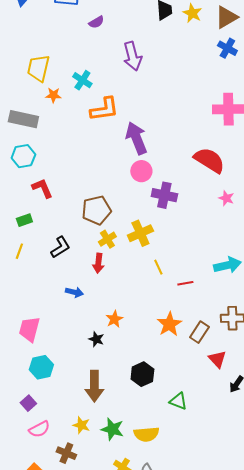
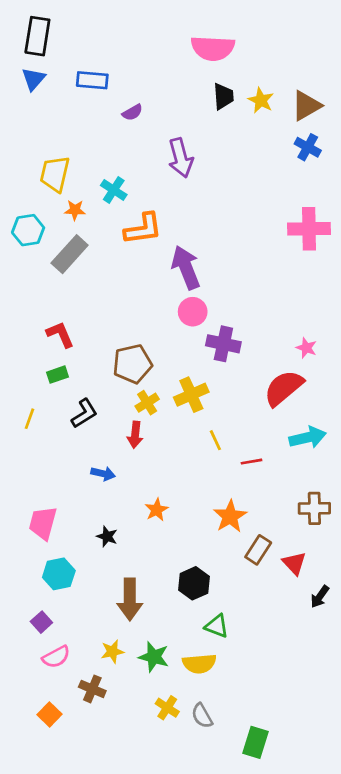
gray rectangle: (23, 119) -> (70, 254), moved, turned -60
cyan hexagon: (23, 156) -> (28, 230), moved
red semicircle: (209, 160) -> (284, 388), moved, turned -72
green rectangle: (24, 220) -> (58, 375), moved
brown rectangle: (199, 332) -> (258, 550), moved
black star: (96, 339) -> (107, 536), moved
green triangle: (178, 401) -> (217, 626), moved
yellow star: (81, 425) -> (112, 652), turned -30

